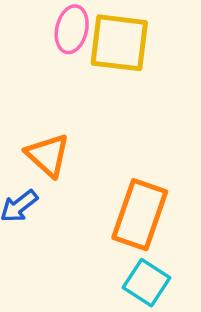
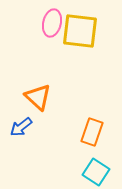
orange rectangle: (140, 215) -> (92, 132), size x0.7

